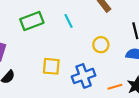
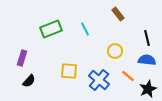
blue cross: (84, 76) -> (99, 80), turned -30
orange line: (115, 87) -> (128, 76), moved, turned 56

